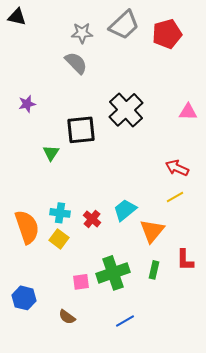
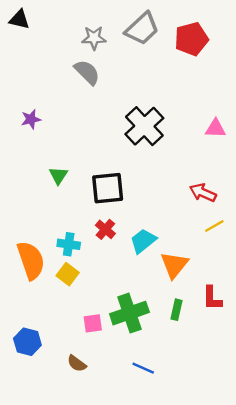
black square: (81, 130) -> (108, 188), moved
yellow line: (175, 197) -> (214, 226), moved
red cross: (92, 219) -> (105, 229), moved
blue line: (125, 321) -> (143, 368), turned 54

